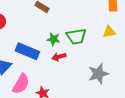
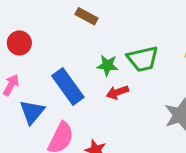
blue rectangle: (27, 51) -> (68, 87), turned 35

